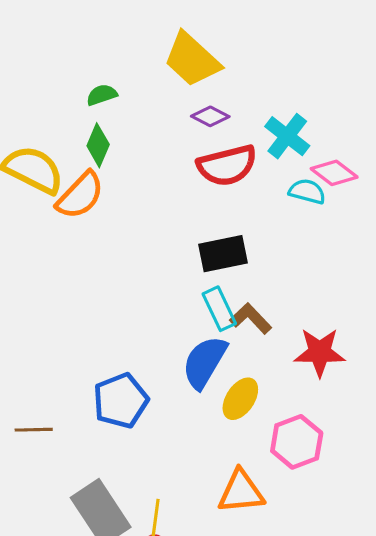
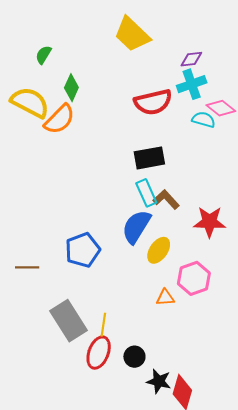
green semicircle: (102, 95) -> (43, 55), moved, turned -42
purple diamond: (210, 116) -> (191, 59), moved, turned -35
cyan cross: (287, 136) -> (192, 84), turned 32
orange triangle: (241, 492) -> (165, 297), moved, size x0.6

